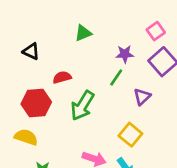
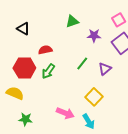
green triangle: (83, 33) -> (72, 21), moved
green line: (116, 77) -> (82, 64), moved
green arrow: (82, 106) -> (48, 71), moved, size x0.7

